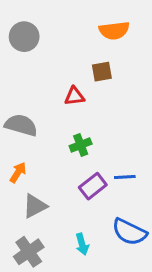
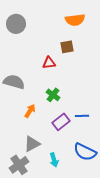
green cross: (81, 145) -> (53, 95), turned -32
orange arrow: (18, 172) -> (30, 111), moved
gray triangle: (35, 206) -> (32, 144), moved

